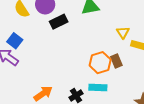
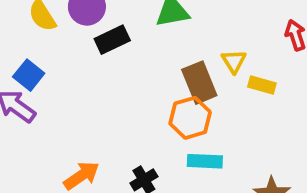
brown rectangle: (116, 61) -> (199, 83), moved, size x1.5
cyan rectangle: (98, 87) -> (205, 161), moved

